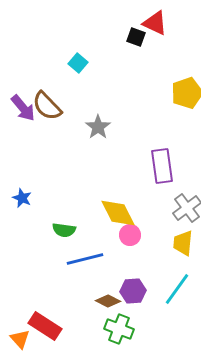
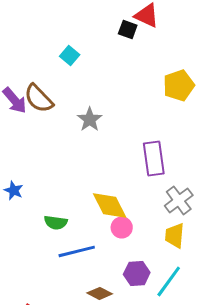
purple hexagon: (133, 291) -> (137, 273), moved

